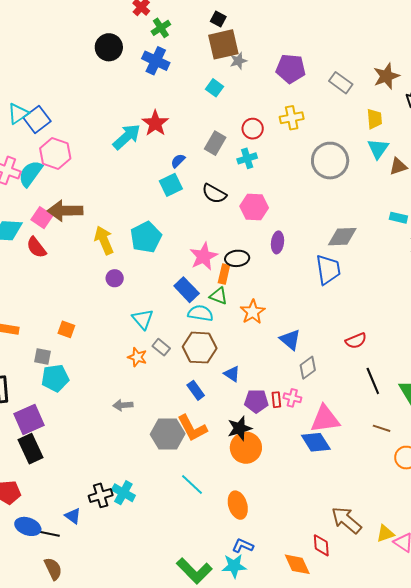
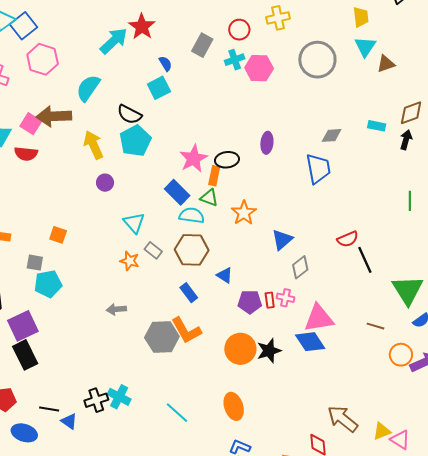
blue semicircle: (178, 161) -> (165, 64), turned 105
cyan semicircle: (30, 174) -> (88, 88), moved
black semicircle: (214, 194) -> (129, 114), moved
pink hexagon: (254, 207) -> (259, 68), moved
cyan rectangle: (398, 218) -> (377, 126), moved
gray diamond: (342, 237) -> (332, 135), size x0.7
red semicircle: (36, 247) -> (26, 154), turned -45
blue triangle: (290, 340) -> (282, 240), turned 40
black line: (373, 381) -> (365, 260), moved
black star: (240, 428) -> (269, 351), moved
cyan line: (192, 484) -> (177, 413), moved
black line: (50, 534) -> (49, 409), moved

